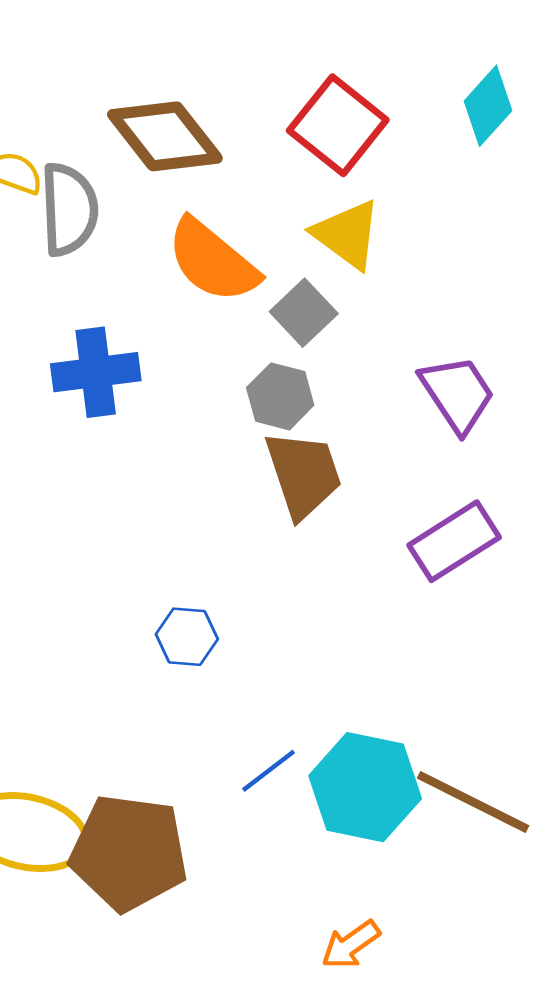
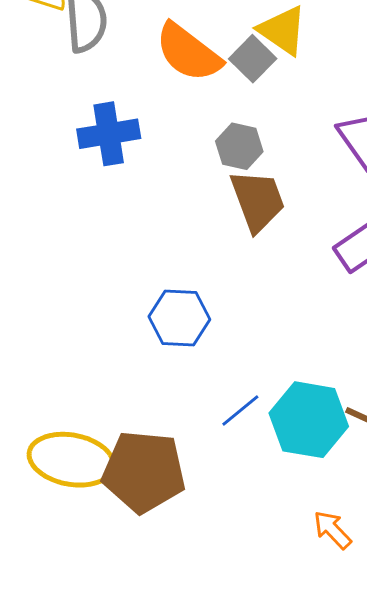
gray square: (304, 313) -> (253, 59), moved
blue hexagon: (187, 637) -> (179, 318), size x1.4
orange arrow: (351, 945) -> (332, 530), moved, turned 84

